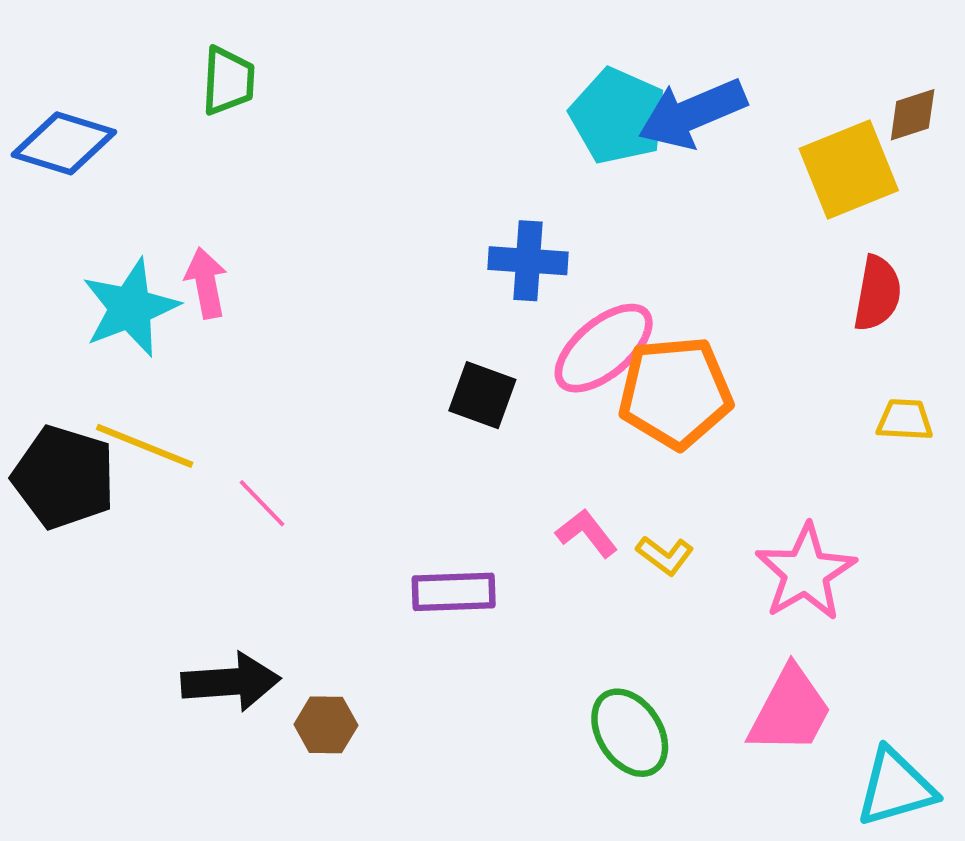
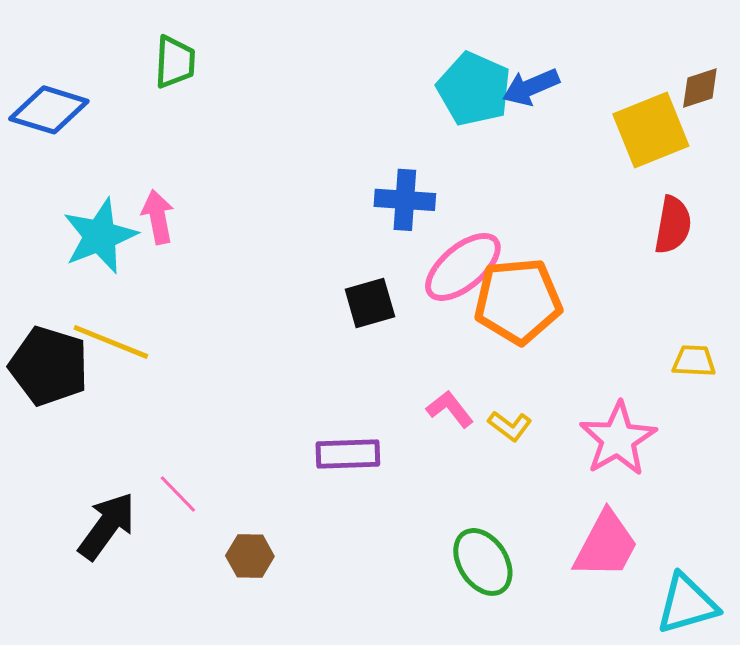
blue arrow: (692, 113) -> (531, 87), size x0.7
black square: (482, 395) -> (370, 303), turned -36
yellow trapezoid: (905, 420) -> (694, 361), moved
pink line: (262, 503) -> (178, 494), moved
black arrow: (231, 682) -> (107, 526), moved, turned -50

